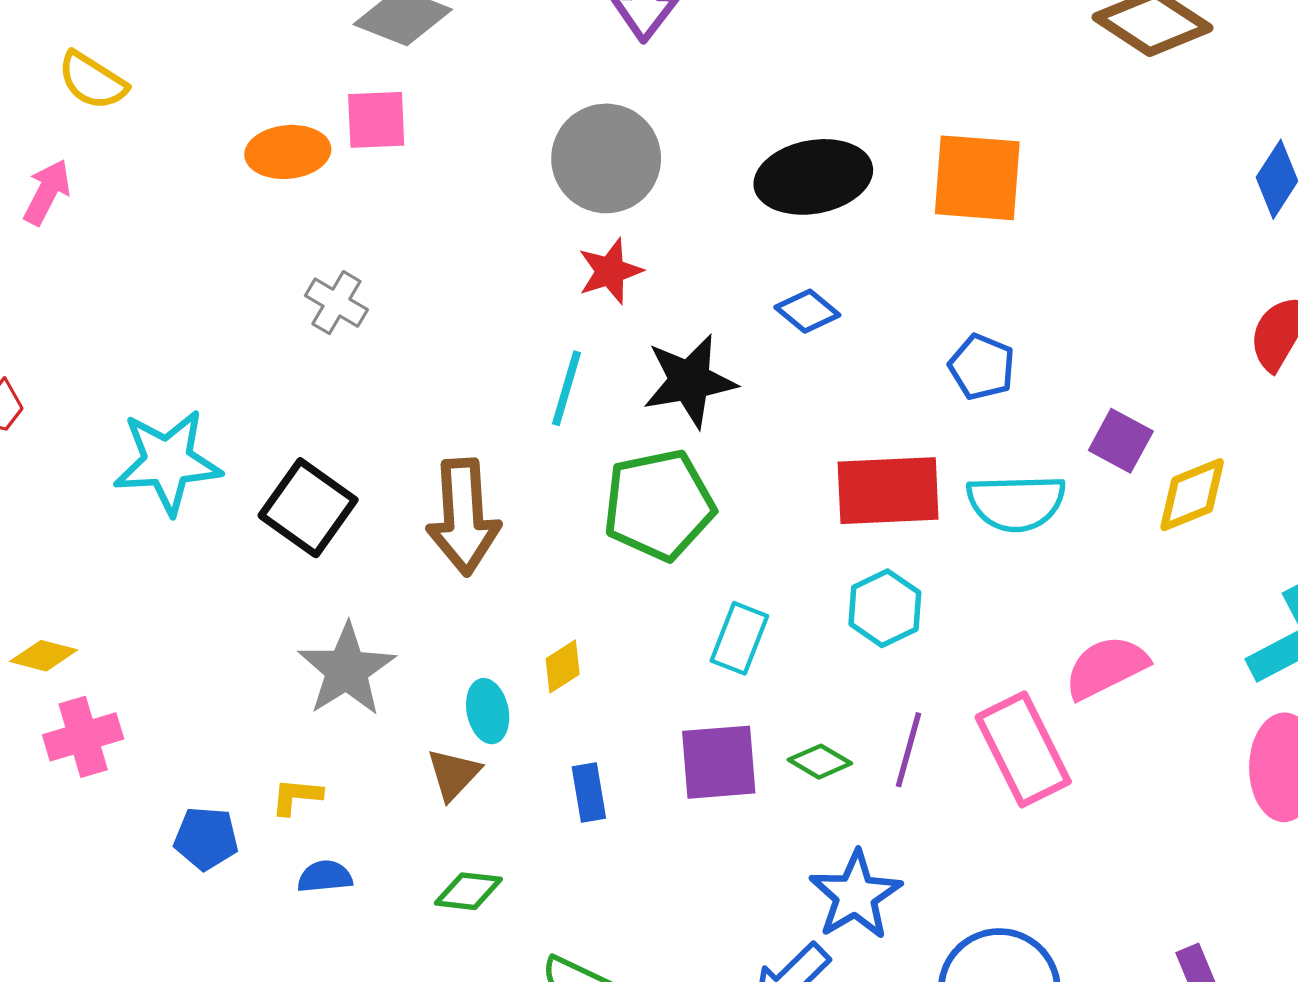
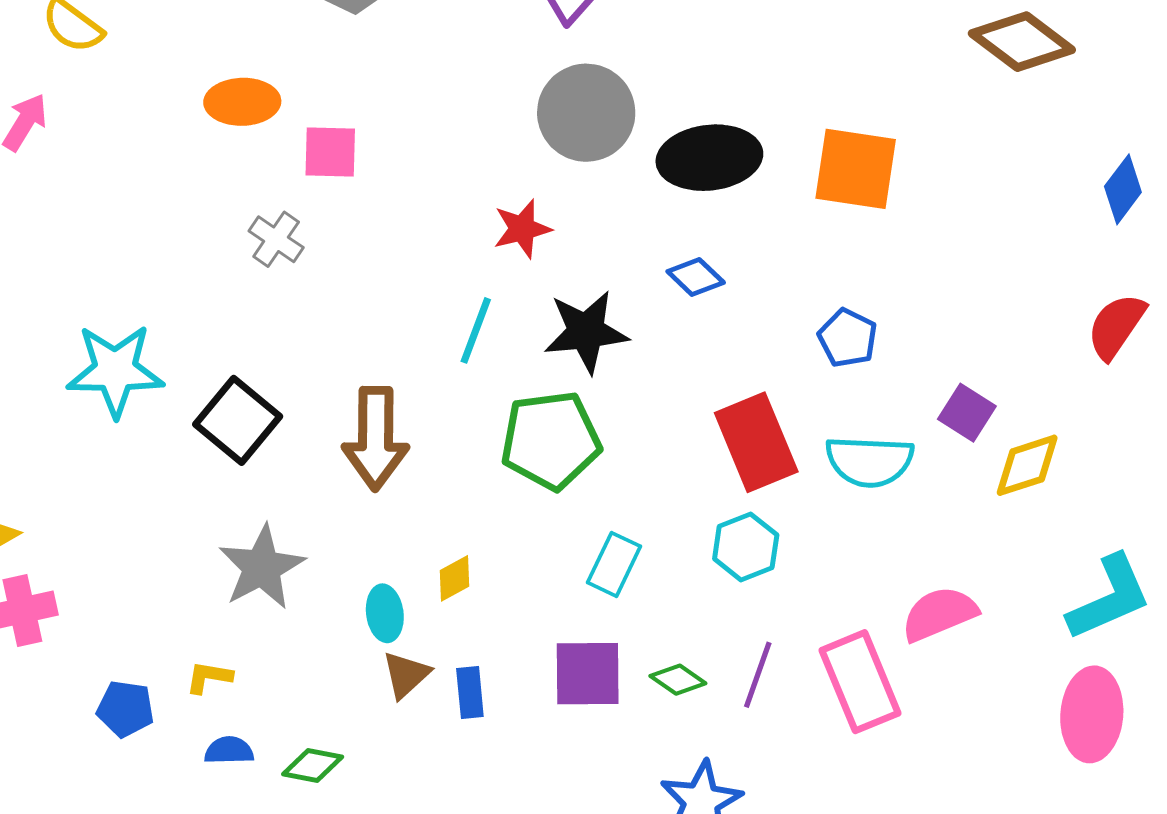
pink square: (376, 120) -> (330, 152), moved
gray circle: (606, 158) -> (586, 113), moved
red rectangle: (888, 491) -> (756, 442), turned 66
brown triangle: (454, 774) -> (406, 675), moved
green diamond: (468, 891) -> (313, 766), moved

